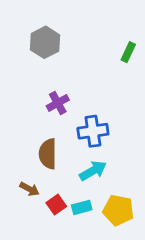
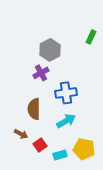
gray hexagon: (45, 42) -> (50, 50), moved
cyan rectangle: (82, 207) -> (60, 155), moved

